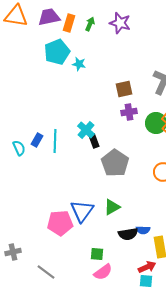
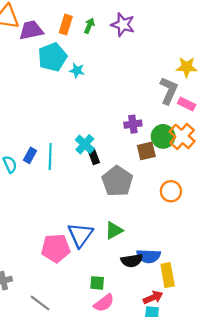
purple trapezoid: (49, 17) -> (31, 30), moved
brown square: (124, 89) -> (146, 151), moved
blue semicircle: (143, 230) -> (149, 256), size x1.5

